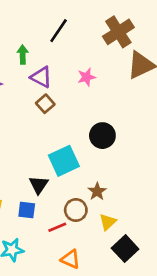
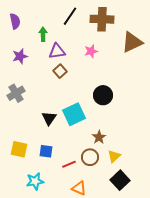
brown cross: (118, 32) -> (102, 19), moved, turned 35
purple triangle: (41, 77) -> (57, 51), turned -36
black triangle: (39, 185) -> (49, 118), moved
brown circle: (76, 210) -> (90, 157), moved
yellow triangle: (108, 222) -> (114, 156), moved

